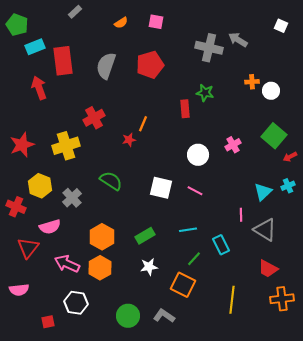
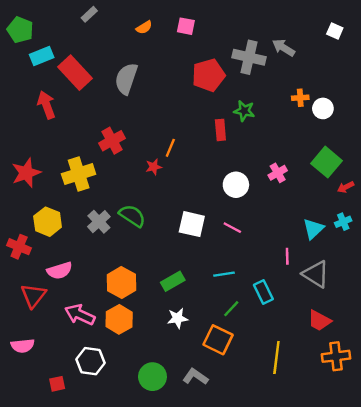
red rectangle: (63, 61) -> (75, 73), turned -36
red pentagon: (150, 65) -> (209, 75), moved
gray cross: (72, 198) -> (99, 222), moved

